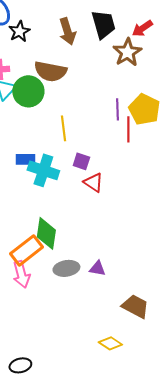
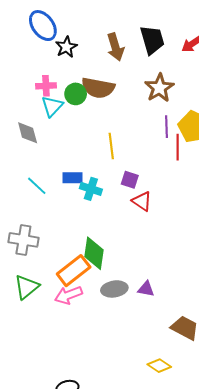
brown star: (127, 52) -> (159, 88), moved
green circle: (28, 91) -> (76, 94), moved, size x0.7
cyan cross: (43, 170) -> (91, 189), size x0.7
pink arrow: (21, 274) -> (68, 295), turned 84

